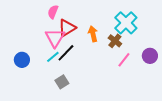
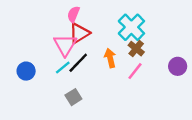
pink semicircle: (53, 12) -> (73, 14), moved
cyan cross: (126, 23) -> (131, 27), moved
orange arrow: (93, 34) -> (110, 58), moved
pink line: (124, 60) -> (135, 71), moved

